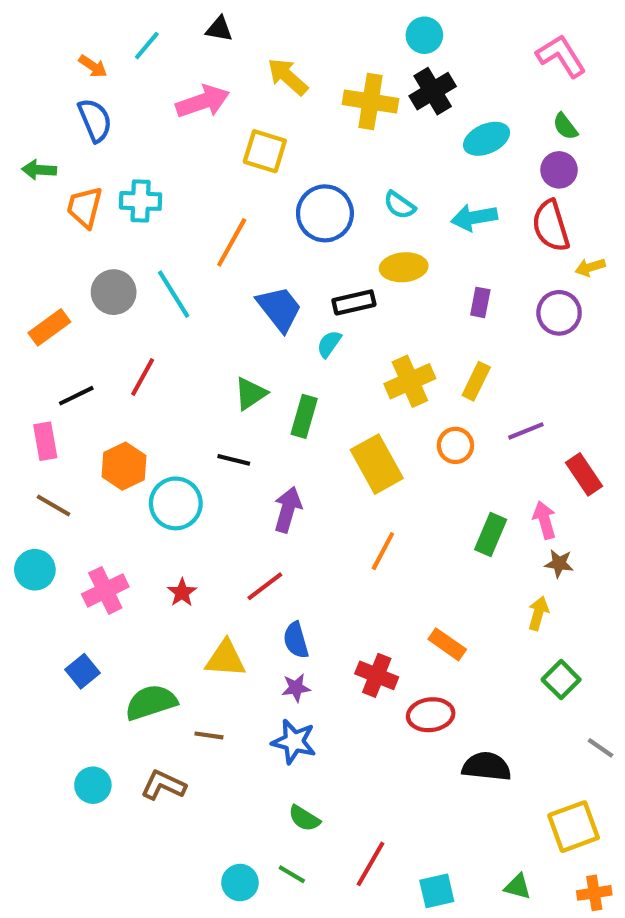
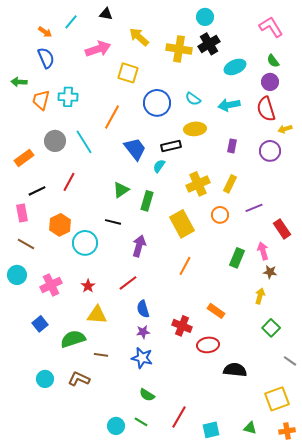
yellow triangle: (225, 659) -> (97, 315), moved

